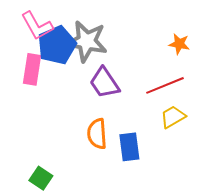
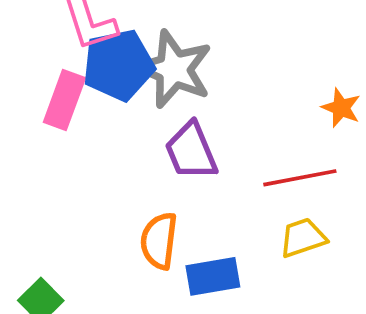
blue rectangle: (129, 147) -> (213, 276), turned 76

